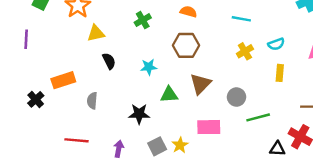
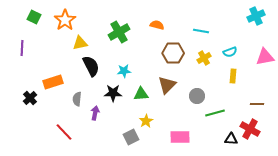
green cross: (143, 20) -> (119, 32), size x1.5
brown hexagon: (186, 45) -> (173, 53), moved
black semicircle: (109, 61) -> (91, 66), size x1.5
black star: (139, 114) -> (113, 93), moved
pink rectangle: (209, 127) -> (180, 137), moved
red line: (77, 140) -> (64, 132), turned 42
yellow star: (180, 145) -> (146, 121), moved
purple arrow: (119, 149) -> (95, 113), moved

